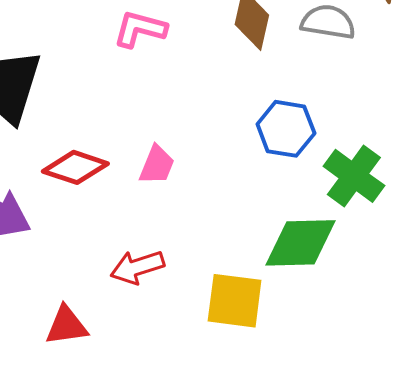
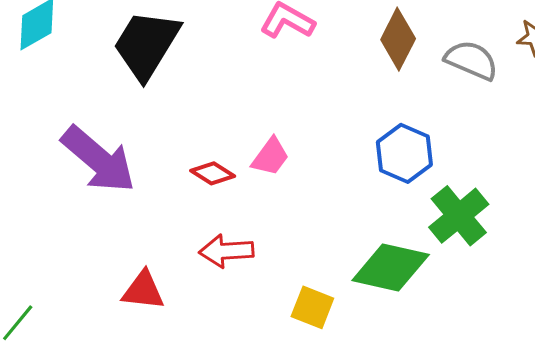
red diamond: (75, 167) -> (213, 173), moved, size x0.7
yellow square: (235, 301) -> (312, 307), size x0.7

